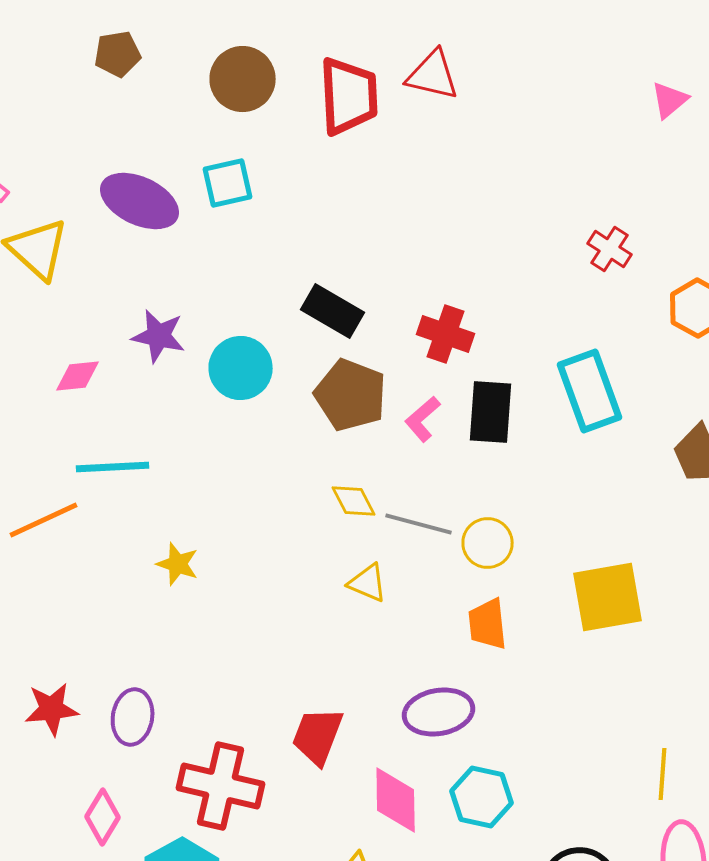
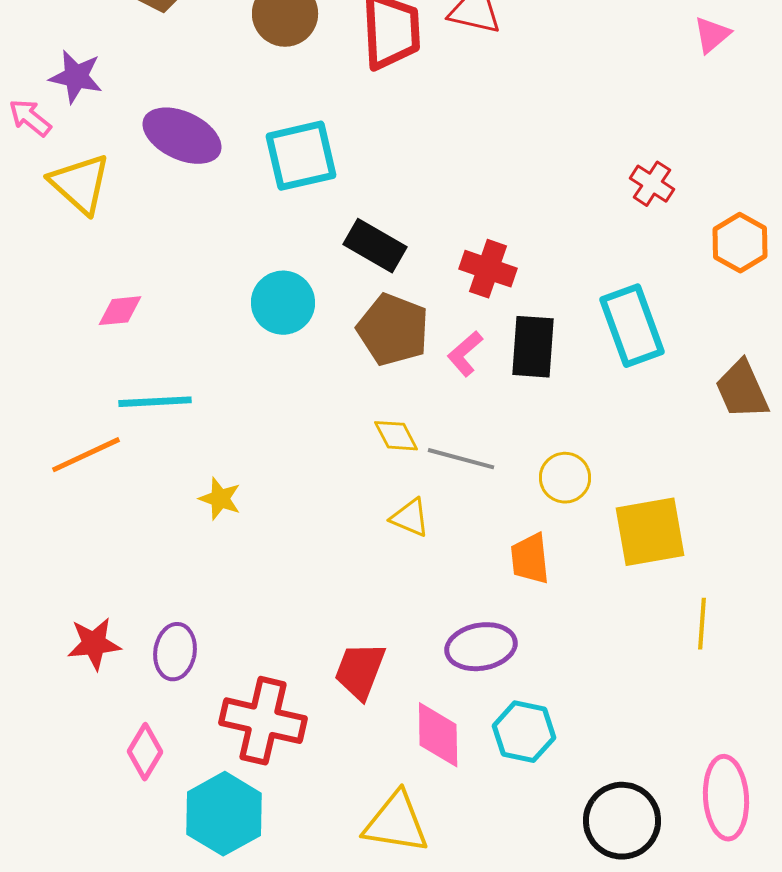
cyan square: (228, 183) -> (301, 156), moved, size x1.4
purple star: (159, 336) -> (76, 77), moved
yellow circle: (488, 543) -> (565, 478), moved
yellow line: (663, 774) -> (702, 624), moved

